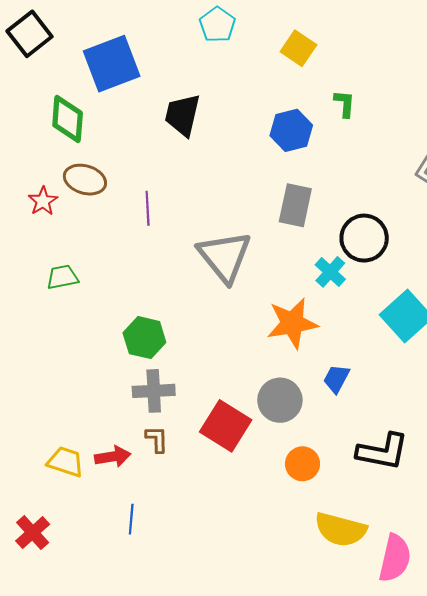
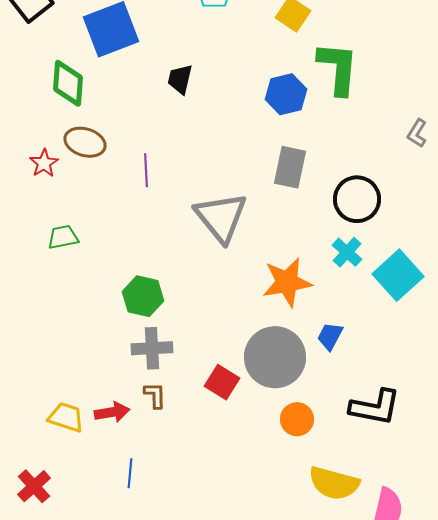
green L-shape: (345, 104) -> (338, 68), size x2.0
black trapezoid: (182, 115) -> (180, 79), size x0.7
cyan cross: (330, 272) -> (347, 252), moved
gray circle: (280, 400) -> (275, 357), size x1.4
red square: (226, 426) -> (222, 382), size x0.7

